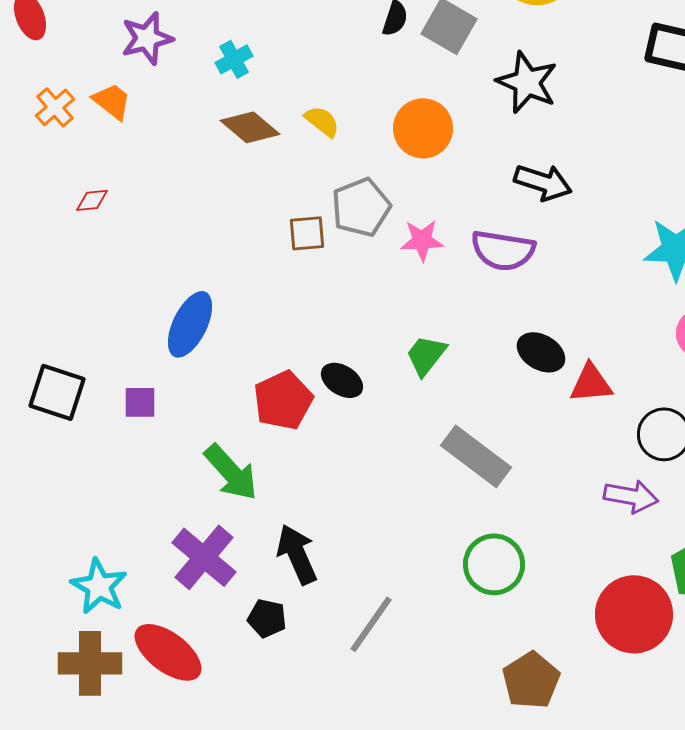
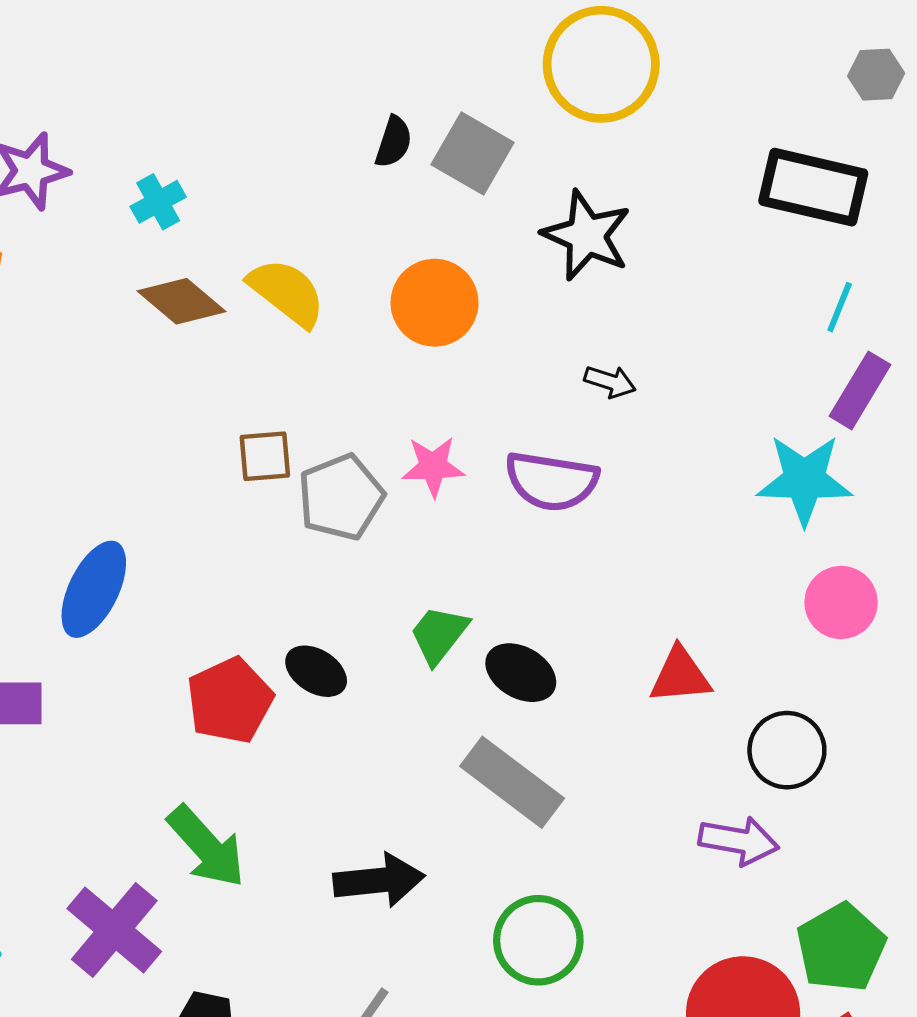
yellow semicircle: (322, 121) -> (287, 292), size x1.5
black arrow: (543, 182) -> (610, 382), size x0.6
gray pentagon: (361, 207) -> (341, 497), moved
black ellipse: (541, 352) -> (521, 673), moved
green arrow: (231, 472) -> (206, 847), moved
black arrow: (297, 554) -> (379, 880), moved, turned 108

